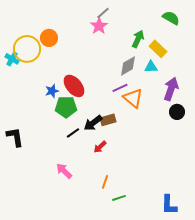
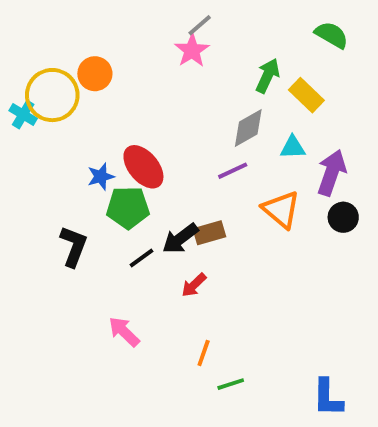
cyan triangle: (151, 67) -> (293, 147), moved
orange triangle: (133, 98) -> (281, 209), moved
black L-shape: (15, 137) -> (74, 246), moved, turned 30

